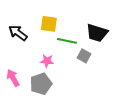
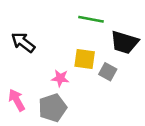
yellow square: (49, 24) -> (85, 59), moved
green line: (67, 41) -> (91, 19), moved

